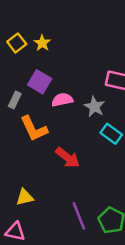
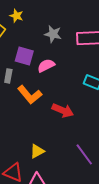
yellow star: (42, 43) -> (16, 16), moved
gray star: (94, 107) -> (53, 34), moved

